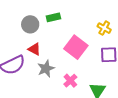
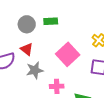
pink cross: (70, 81) -> (57, 86), turned 32

